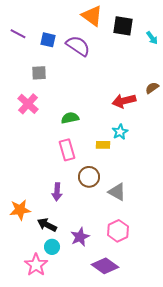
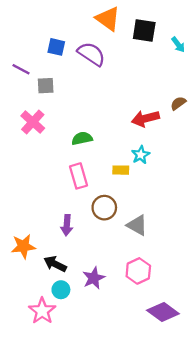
purple line: (18, 34) -> (21, 69), moved
purple diamond: (105, 266) -> (163, 312), moved

